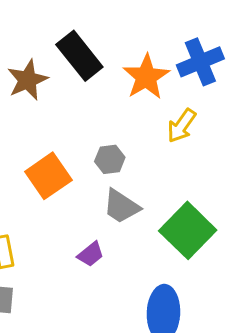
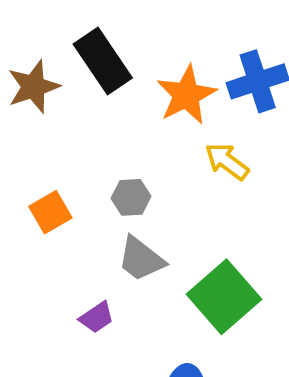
yellow arrow: (182, 126) -> (227, 161), turned 87
orange square: (48, 176) -> (50, 212), size x0.7

